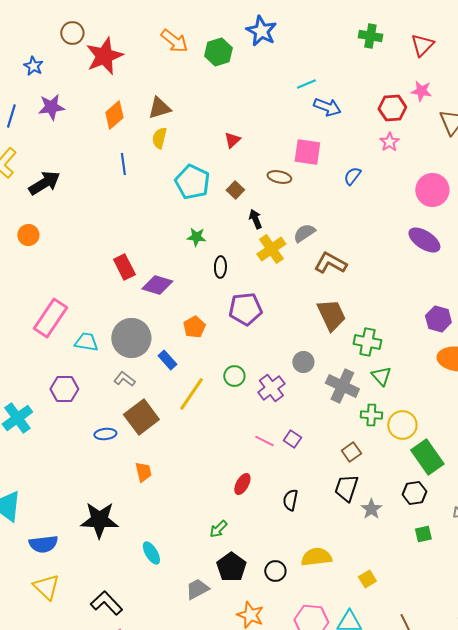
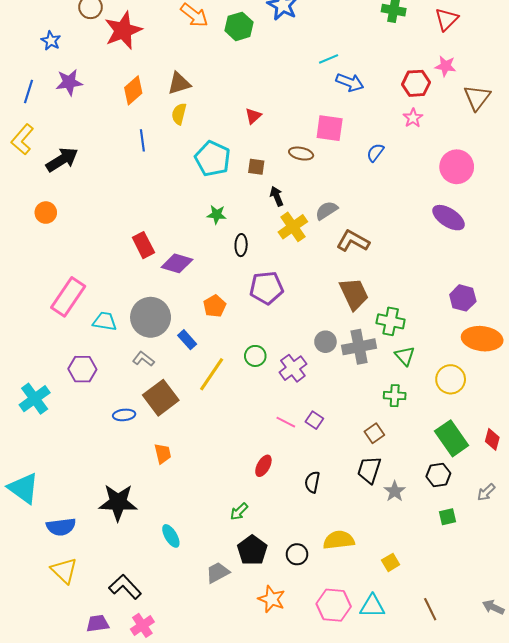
brown square: (235, 190) -> (256, 167), turned -36
gray cross: (342, 386) -> (359, 347), moved, turned -36
yellow circle: (402, 425) -> (451, 379), moved

